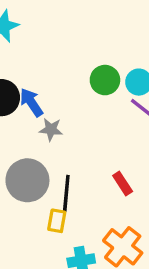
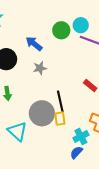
blue arrow: (31, 102) -> (34, 44), moved
gray circle: (27, 180) -> (42, 113), moved

